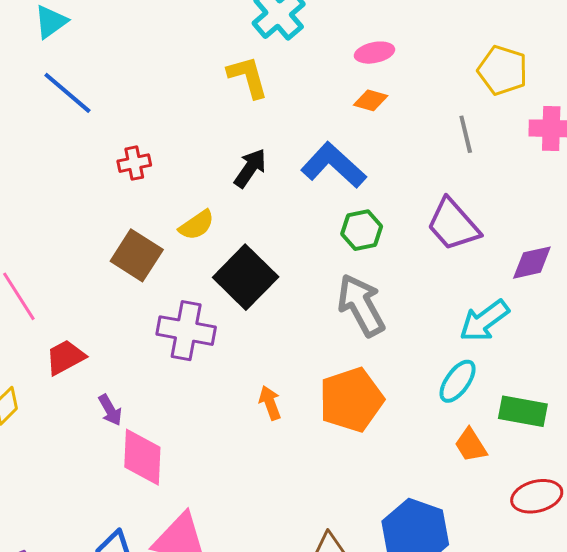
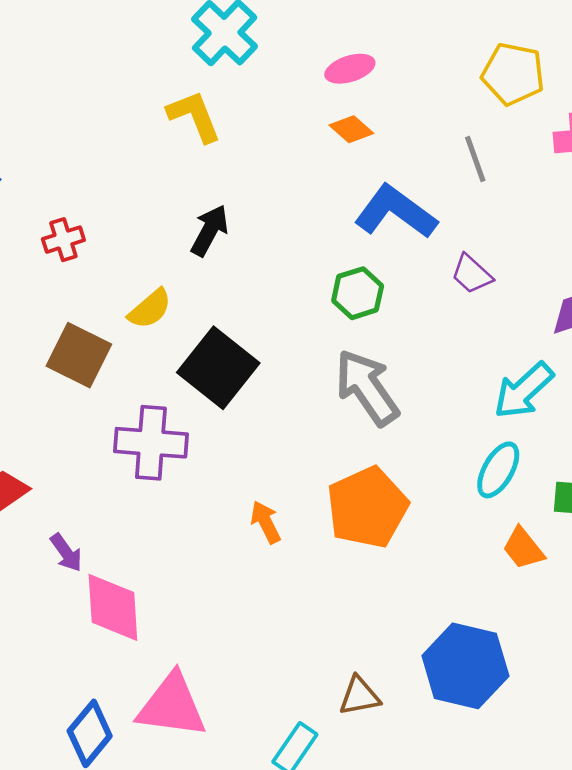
orange diamond: (371, 100) -> (351, 129), turned 32
blue L-shape: (334, 165) -> (396, 212), moved
purple trapezoid: (453, 225) -> (472, 274), size x0.6

